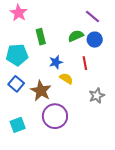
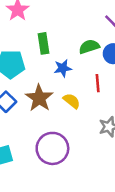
blue star: (56, 62) -> (63, 68), moved
brown star: (41, 91) -> (39, 98), moved

